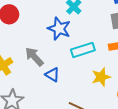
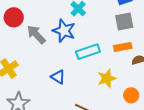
gray arrow: (34, 57) -> (36, 34), moved

